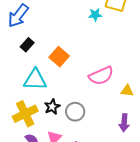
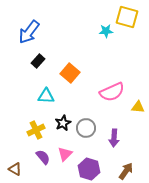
cyan triangle: (35, 80) -> (46, 96), size x0.7
yellow cross: (25, 114) -> (36, 130), size x0.7
purple arrow: (124, 123) -> (114, 138), moved

